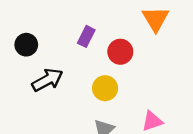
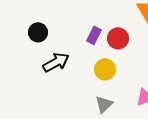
purple rectangle: (86, 36) -> (94, 35), moved

